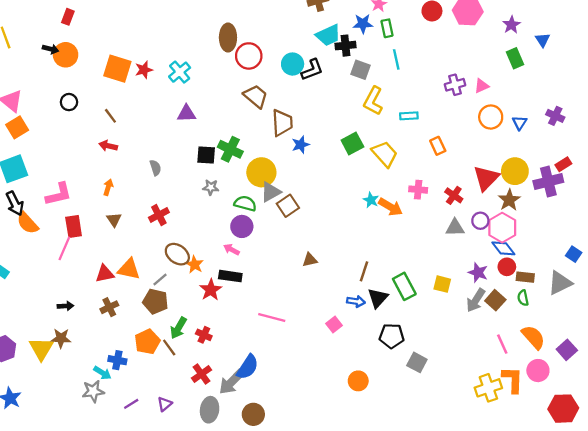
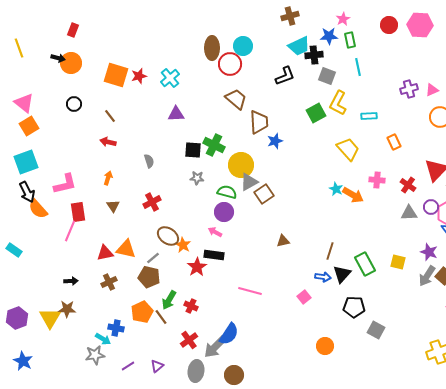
cyan circle: (293, 64) -> (243, 46), moved
green square: (352, 144) -> (316, 113), moved

